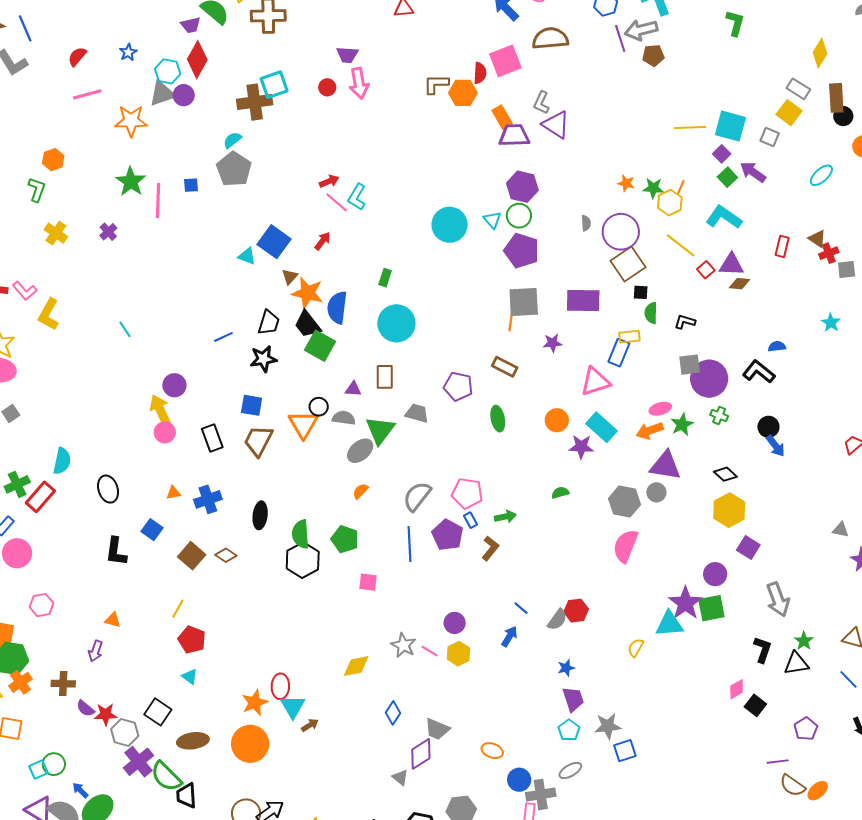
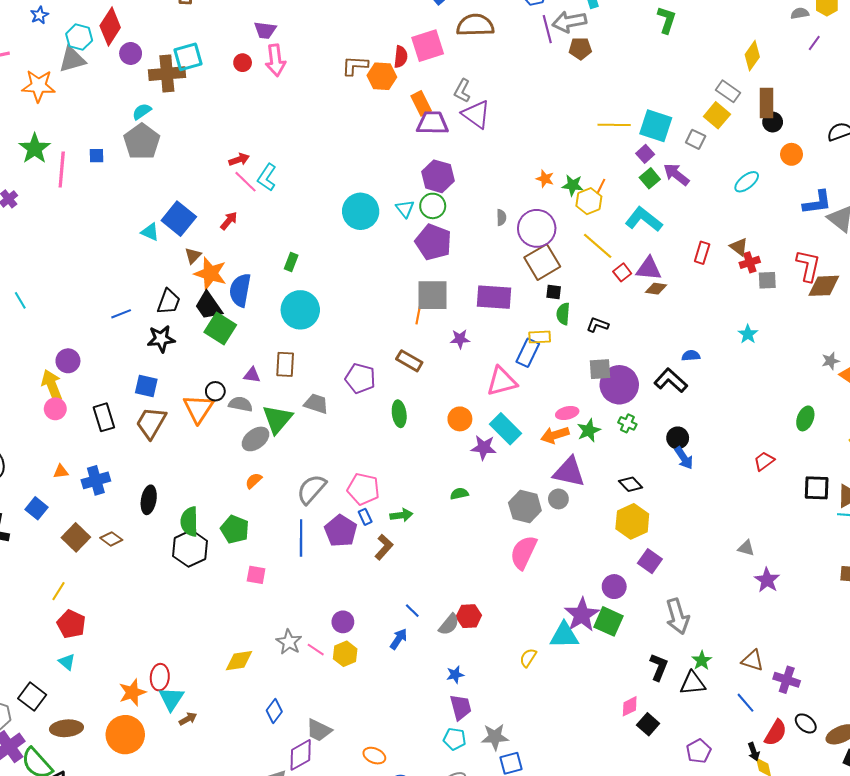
purple circle: (184, 95) -> (131, 53), moved
green square: (711, 608) -> (608, 621), turned 32
cyan pentagon: (569, 730) -> (455, 739), turned -30

